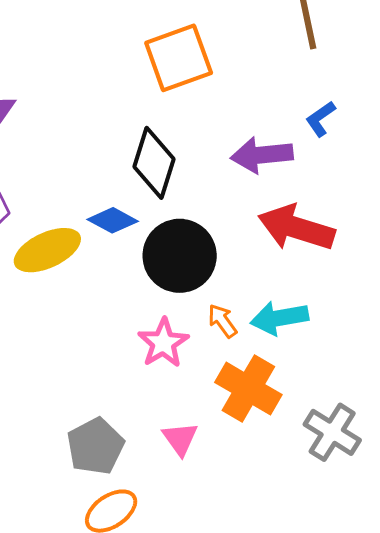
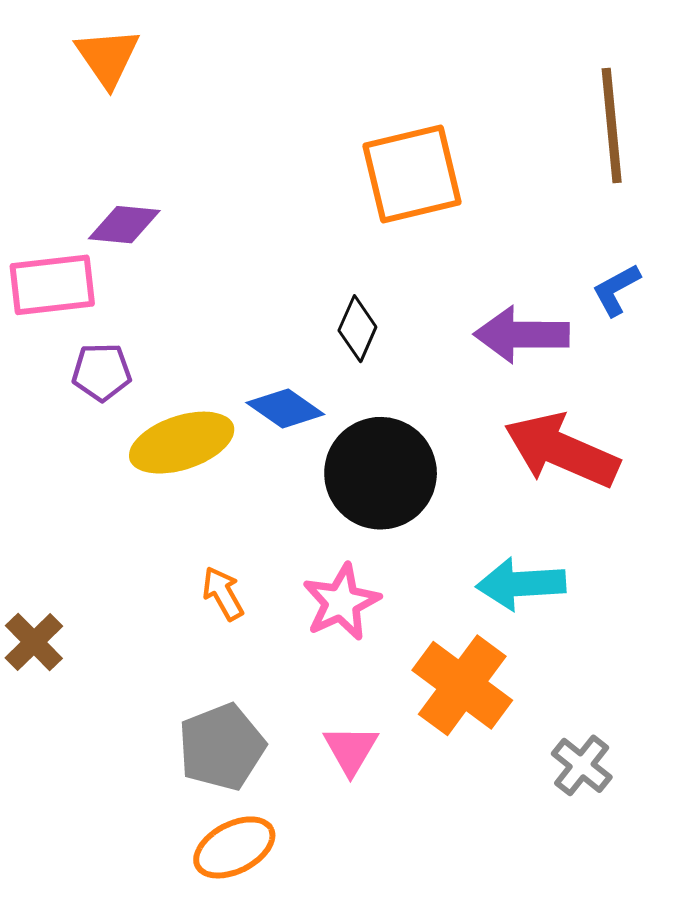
black diamond: (154, 163) -> (357, 329), size x0.6
orange arrow: (222, 321) -> (223, 593), moved
gray cross: (332, 432) -> (582, 765), size x0.7

